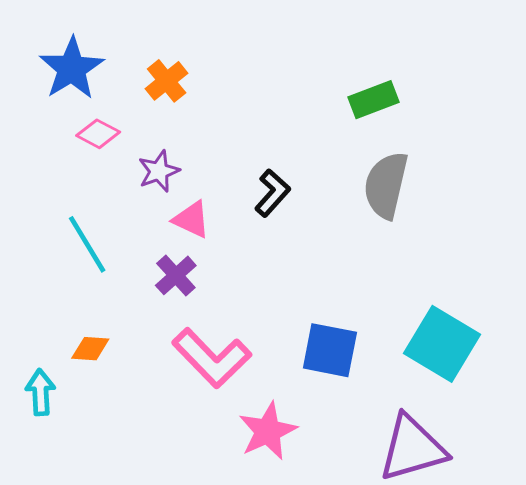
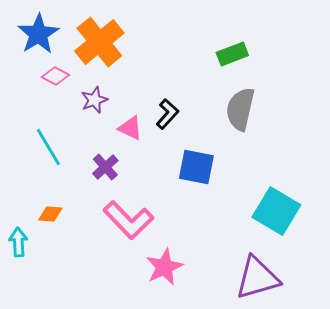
orange cross: (167, 81) -> (99, 42), size x1.8
pink triangle: (191, 219) -> (130, 128), moved
blue square: (330, 350) -> (196, 167), moved

